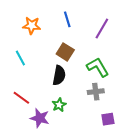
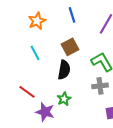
orange star: (32, 25) -> (37, 21), turned -30
brown square: (65, 52) -> (70, 47), turned 30
cyan line: (20, 58) -> (35, 53), moved

